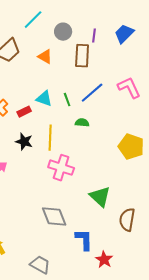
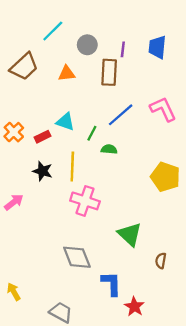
blue trapezoid: (124, 34) -> (157, 47), turned -40
orange triangle: (45, 57) -> (67, 73), turned -35
green line: (67, 100) -> (92, 133), moved, turned 48
brown semicircle: (127, 220) -> (161, 261), size x0.6

